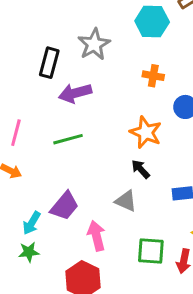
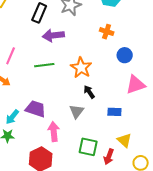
orange star: (146, 132) -> (81, 68), moved
gray triangle: (126, 201) -> (76, 111), turned 35
purple trapezoid: (65, 206) -> (36, 109), turned -120

